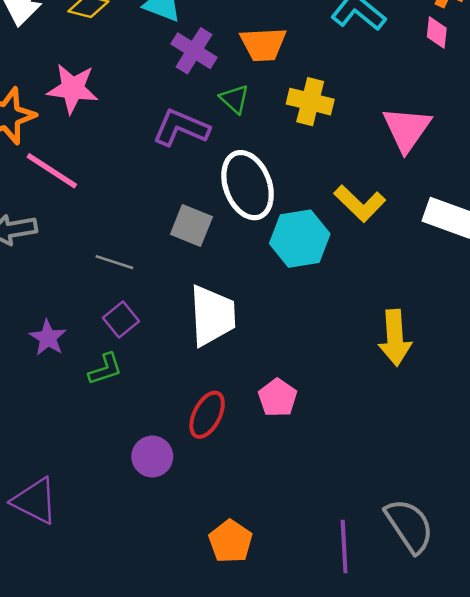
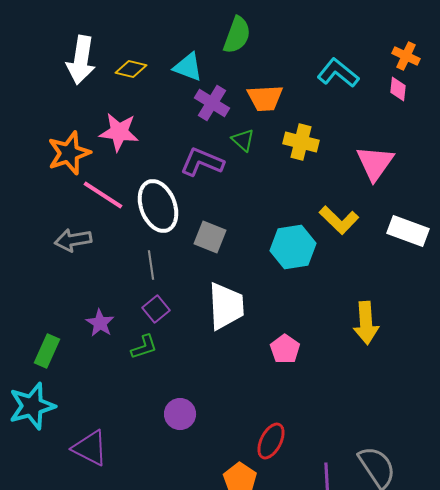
white ellipse: (248, 185) -> (158, 206), moved
gray line: (114, 262) -> (151, 265), turned 64
pink pentagon: (278, 398) -> (285, 349), moved
red ellipse: (207, 415) -> (271, 441), moved

